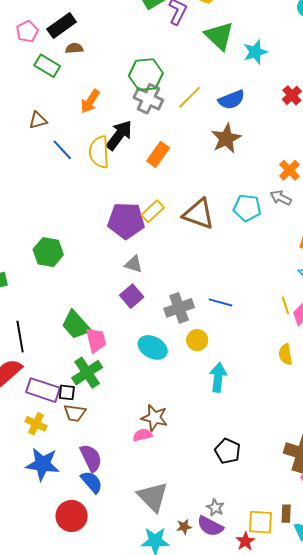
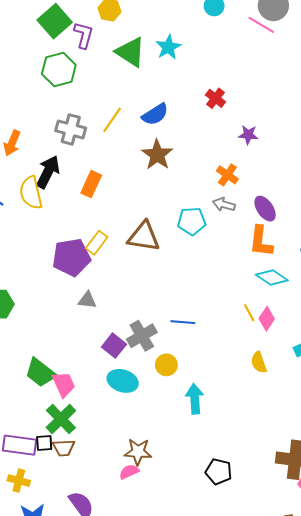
cyan star: (255, 52) -> (168, 47), moved
green hexagon: (146, 75) -> (59, 70), moved
purple square: (132, 296) -> (114, 346), moved
brown trapezoid: (75, 413) -> (64, 448), moved

